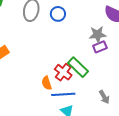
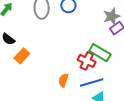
orange semicircle: (47, 83) -> (63, 80), moved, turned 48

